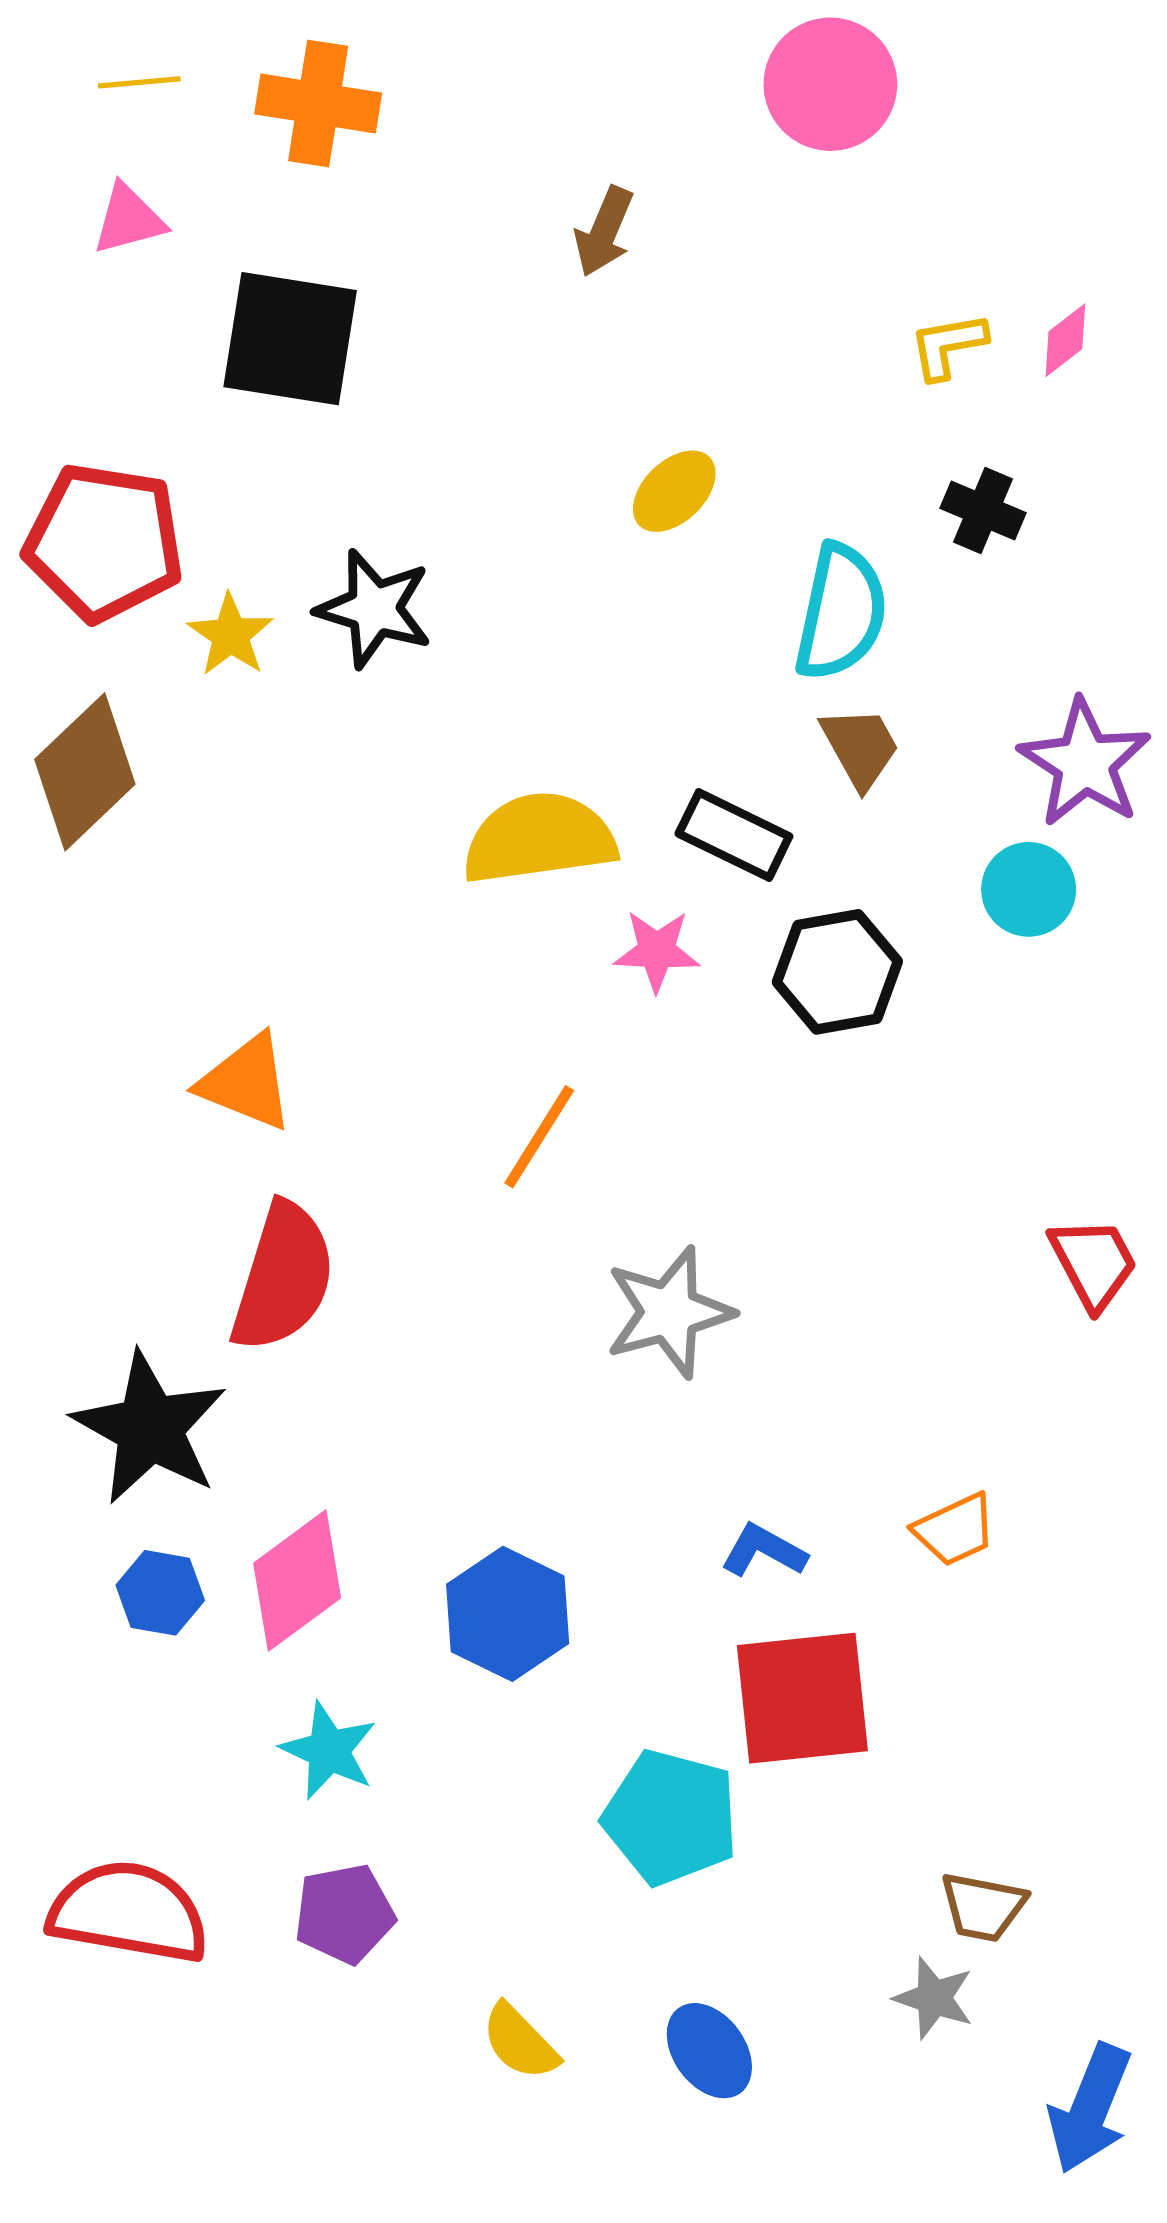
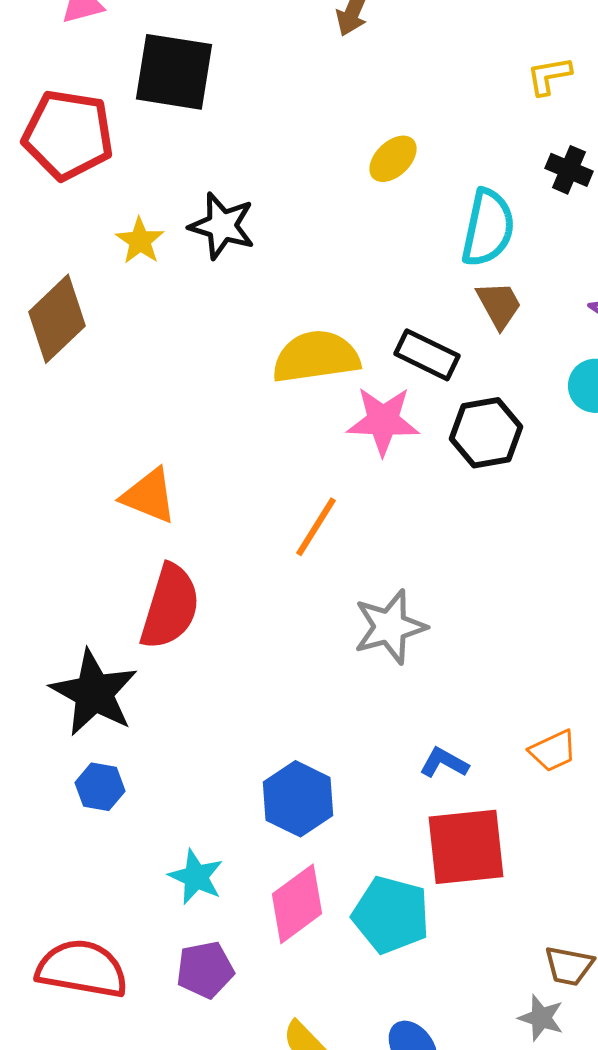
red pentagon: (104, 542) -> (68, 135), moved
pink star: (657, 951) -> (383, 421), size x1.5
pink diamond: (297, 1581) -> (297, 904), moved

